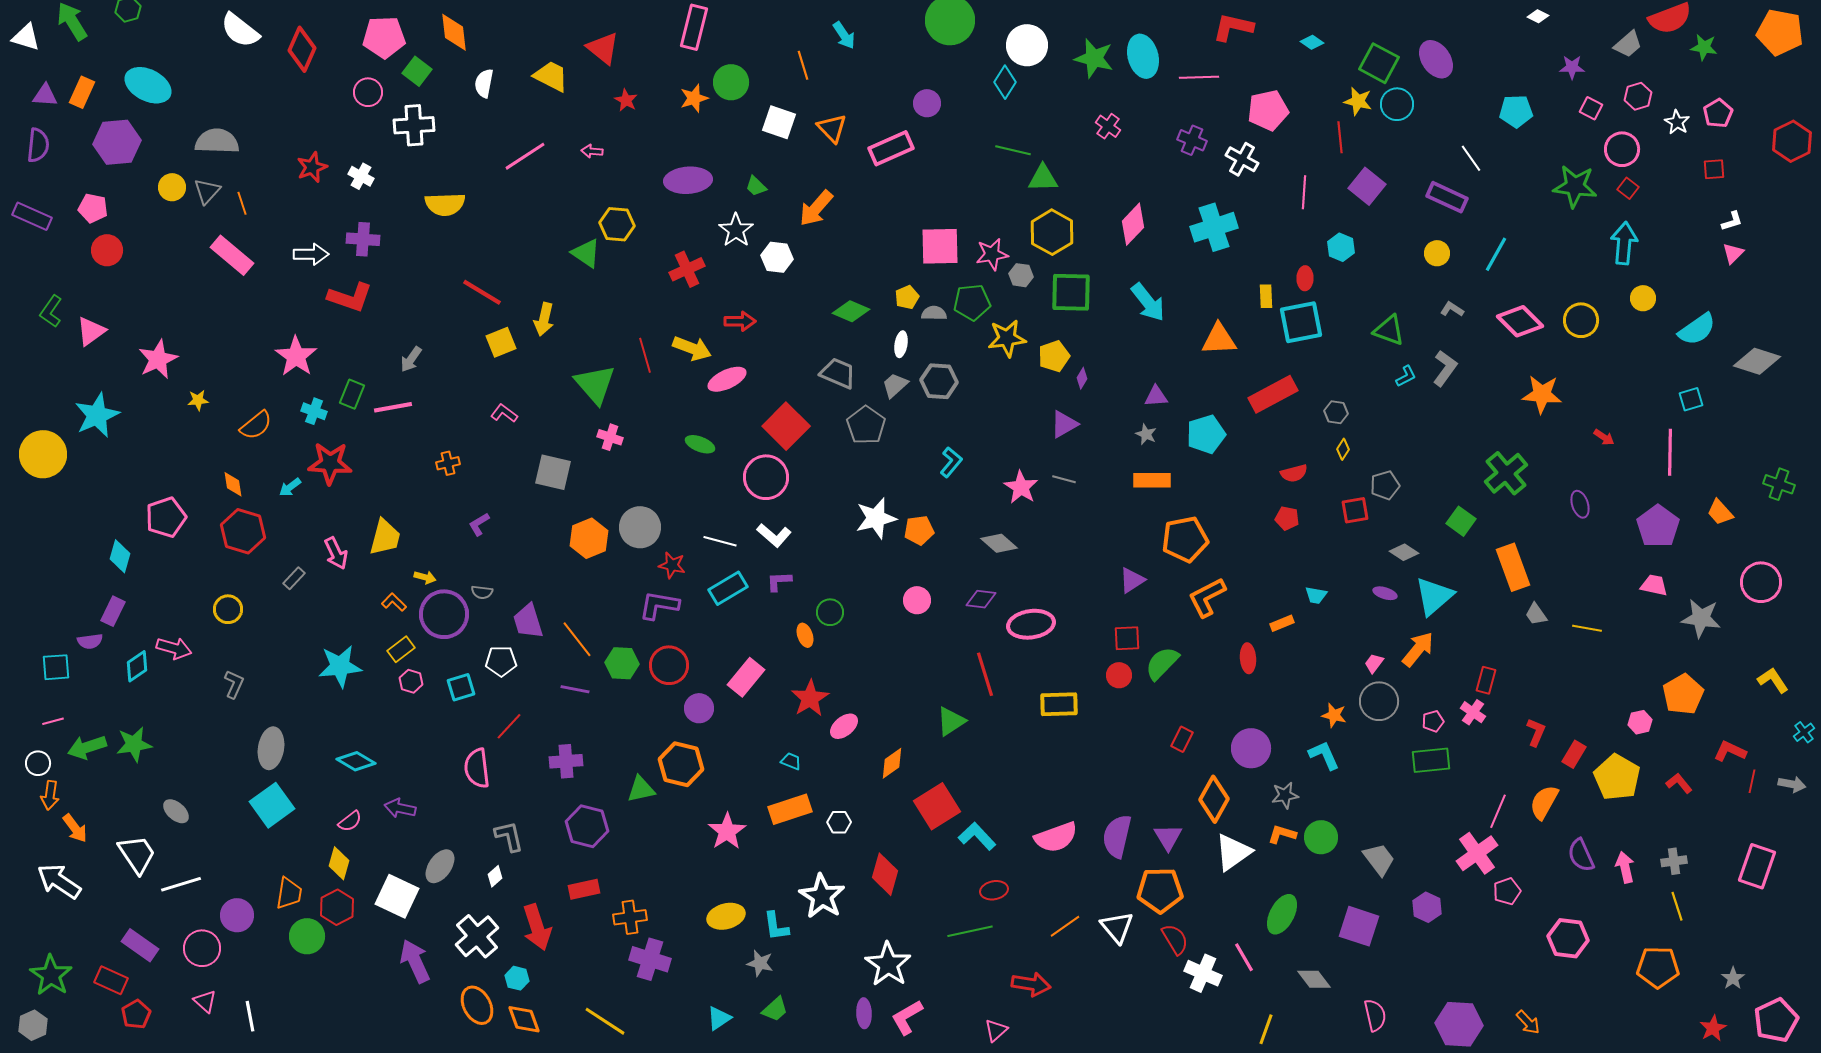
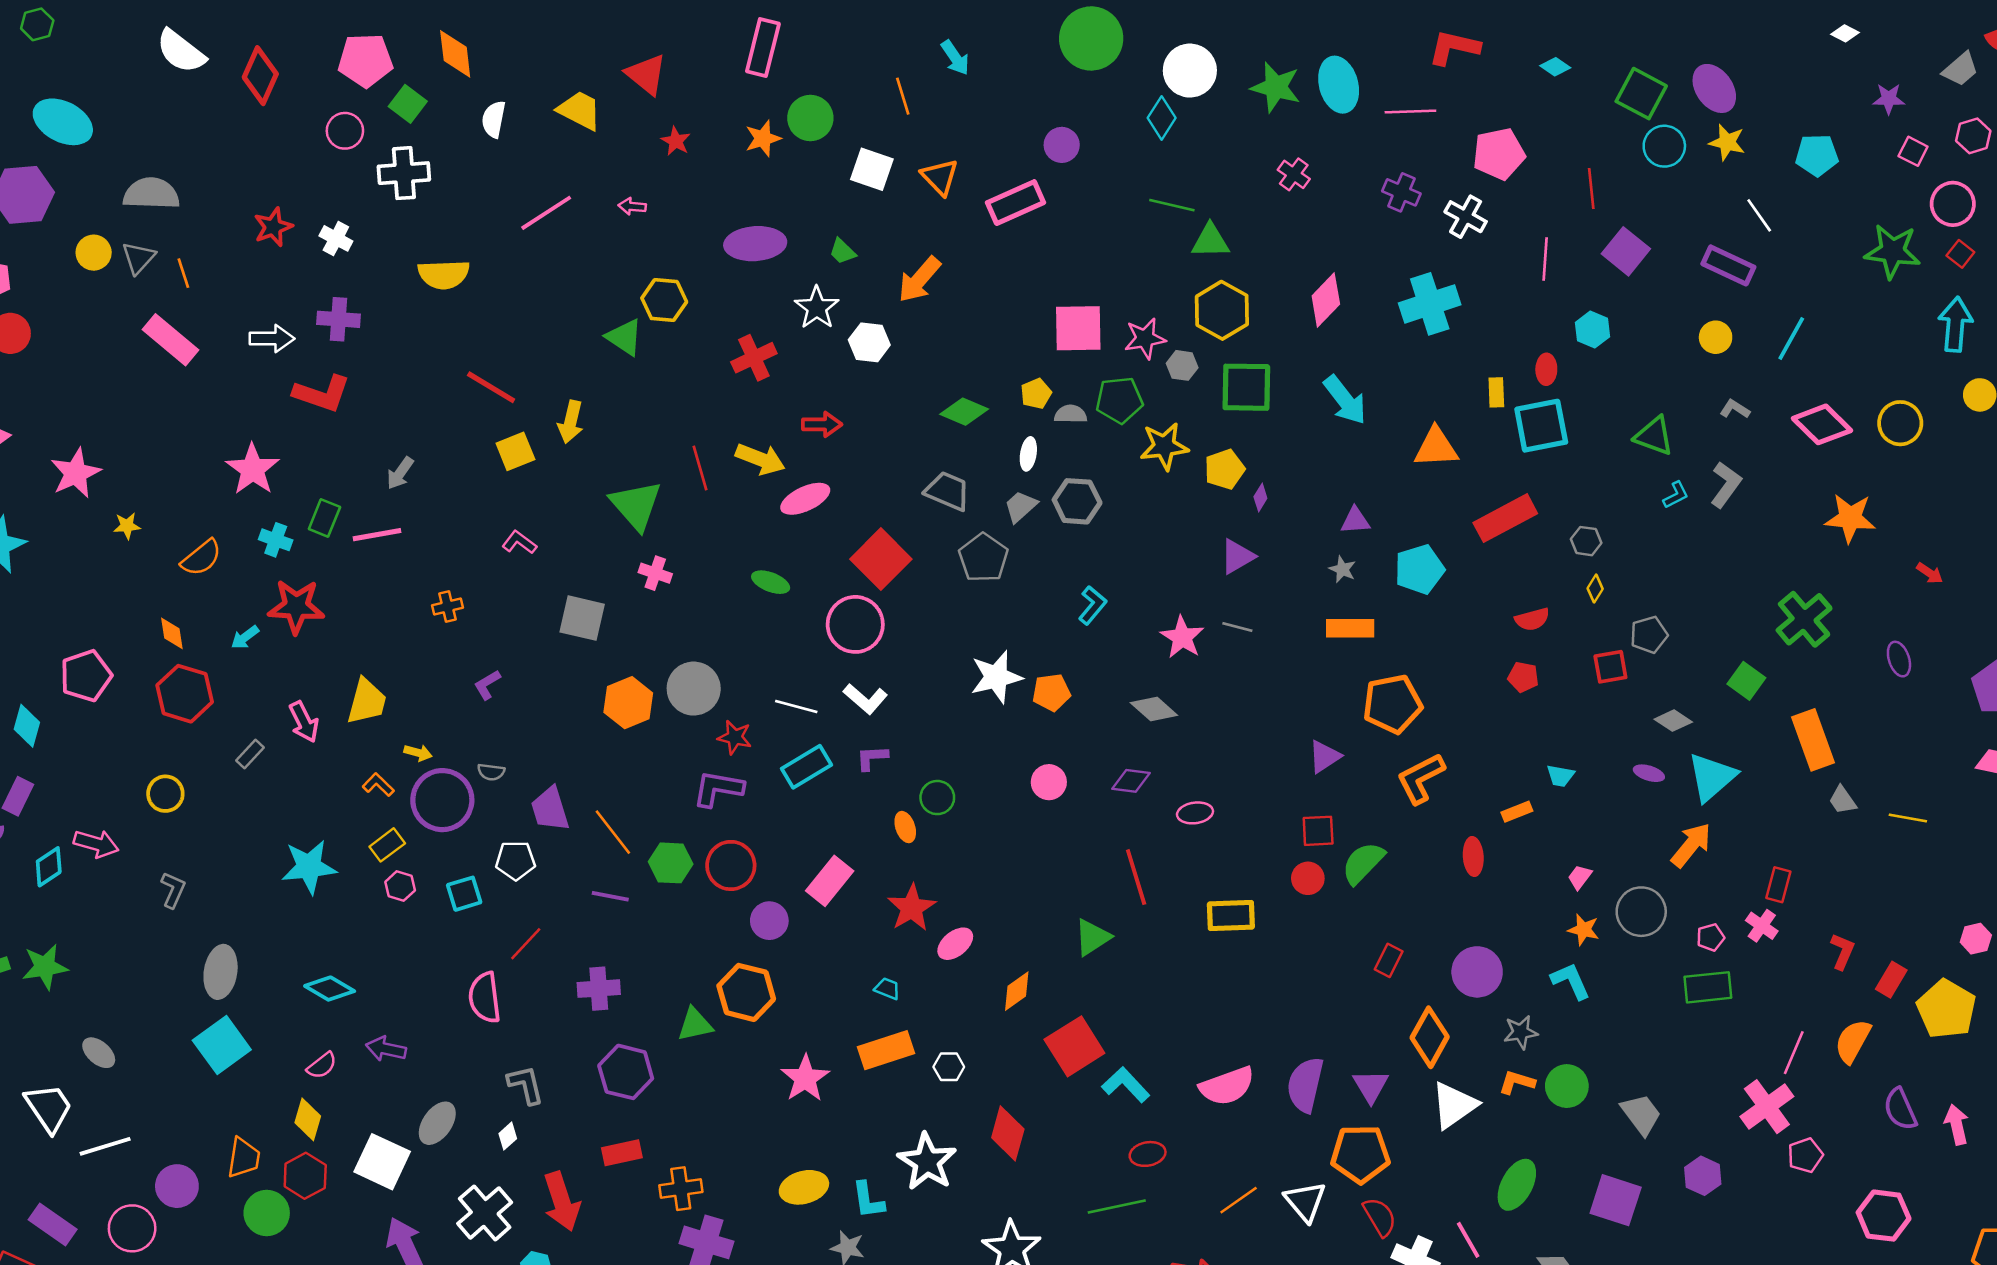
yellow star: (1358, 101) -> (1727, 142), moved
pink ellipse: (1031, 624) -> (1195, 813), size x0.6
pink trapezoid: (1374, 663) -> (1580, 877), moved

